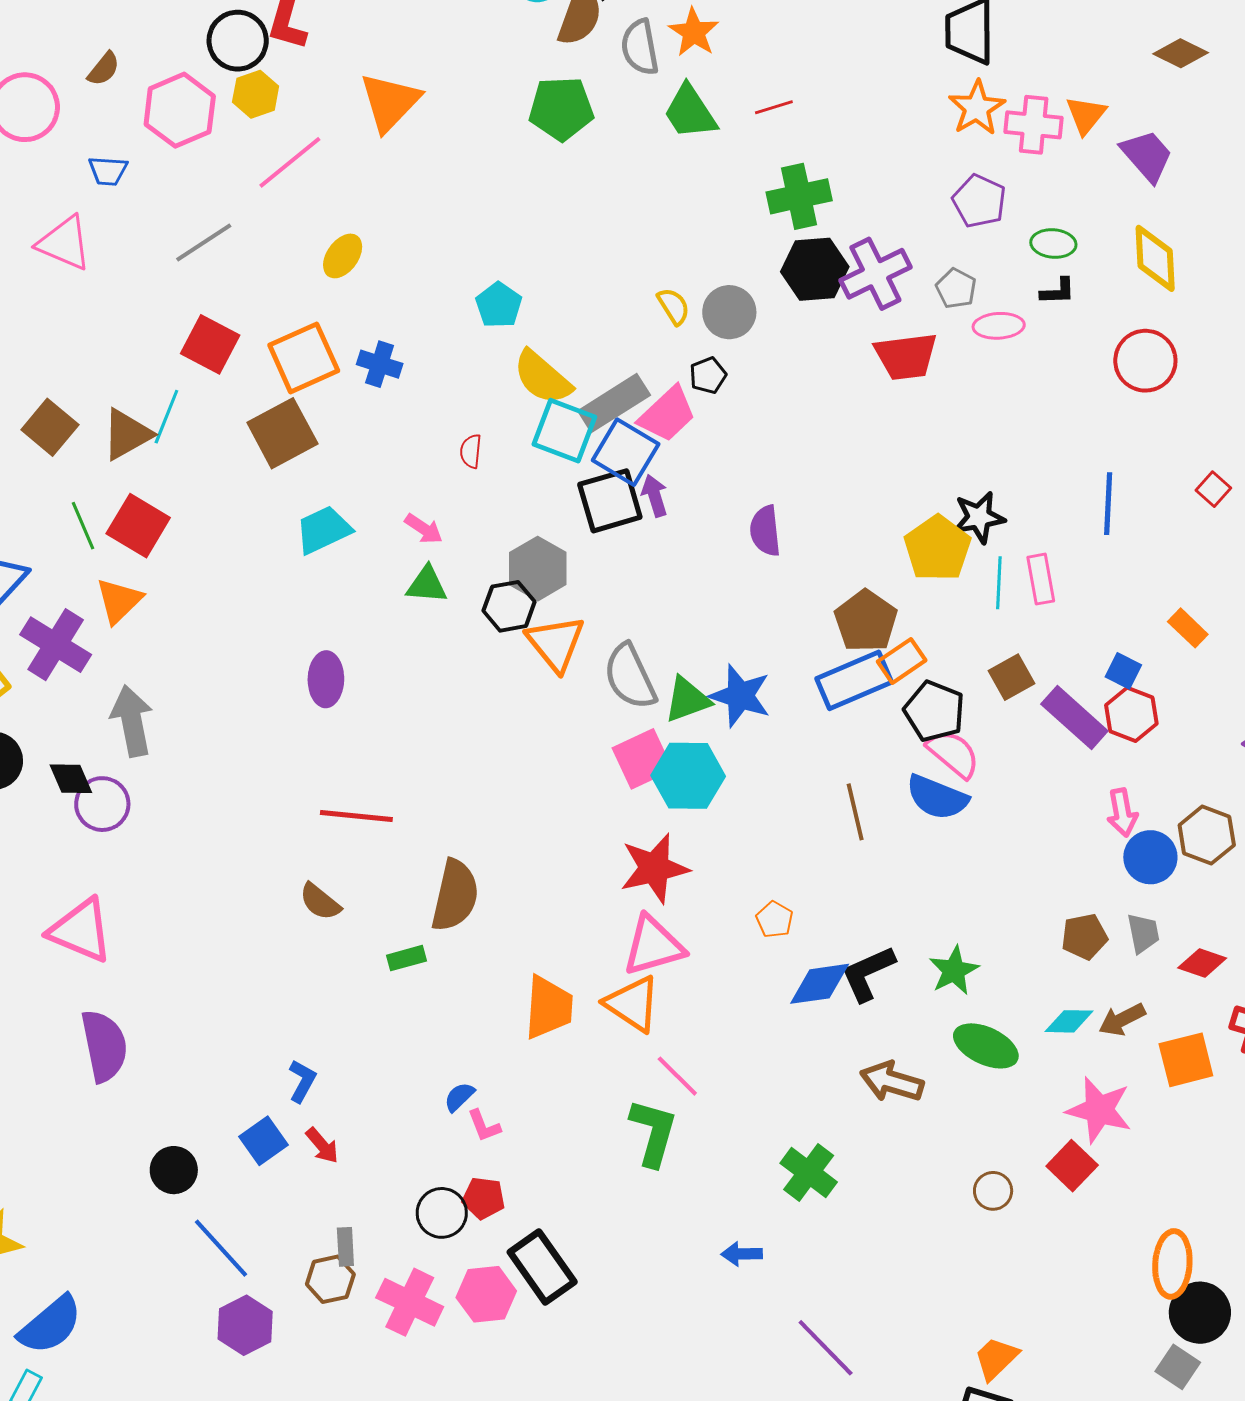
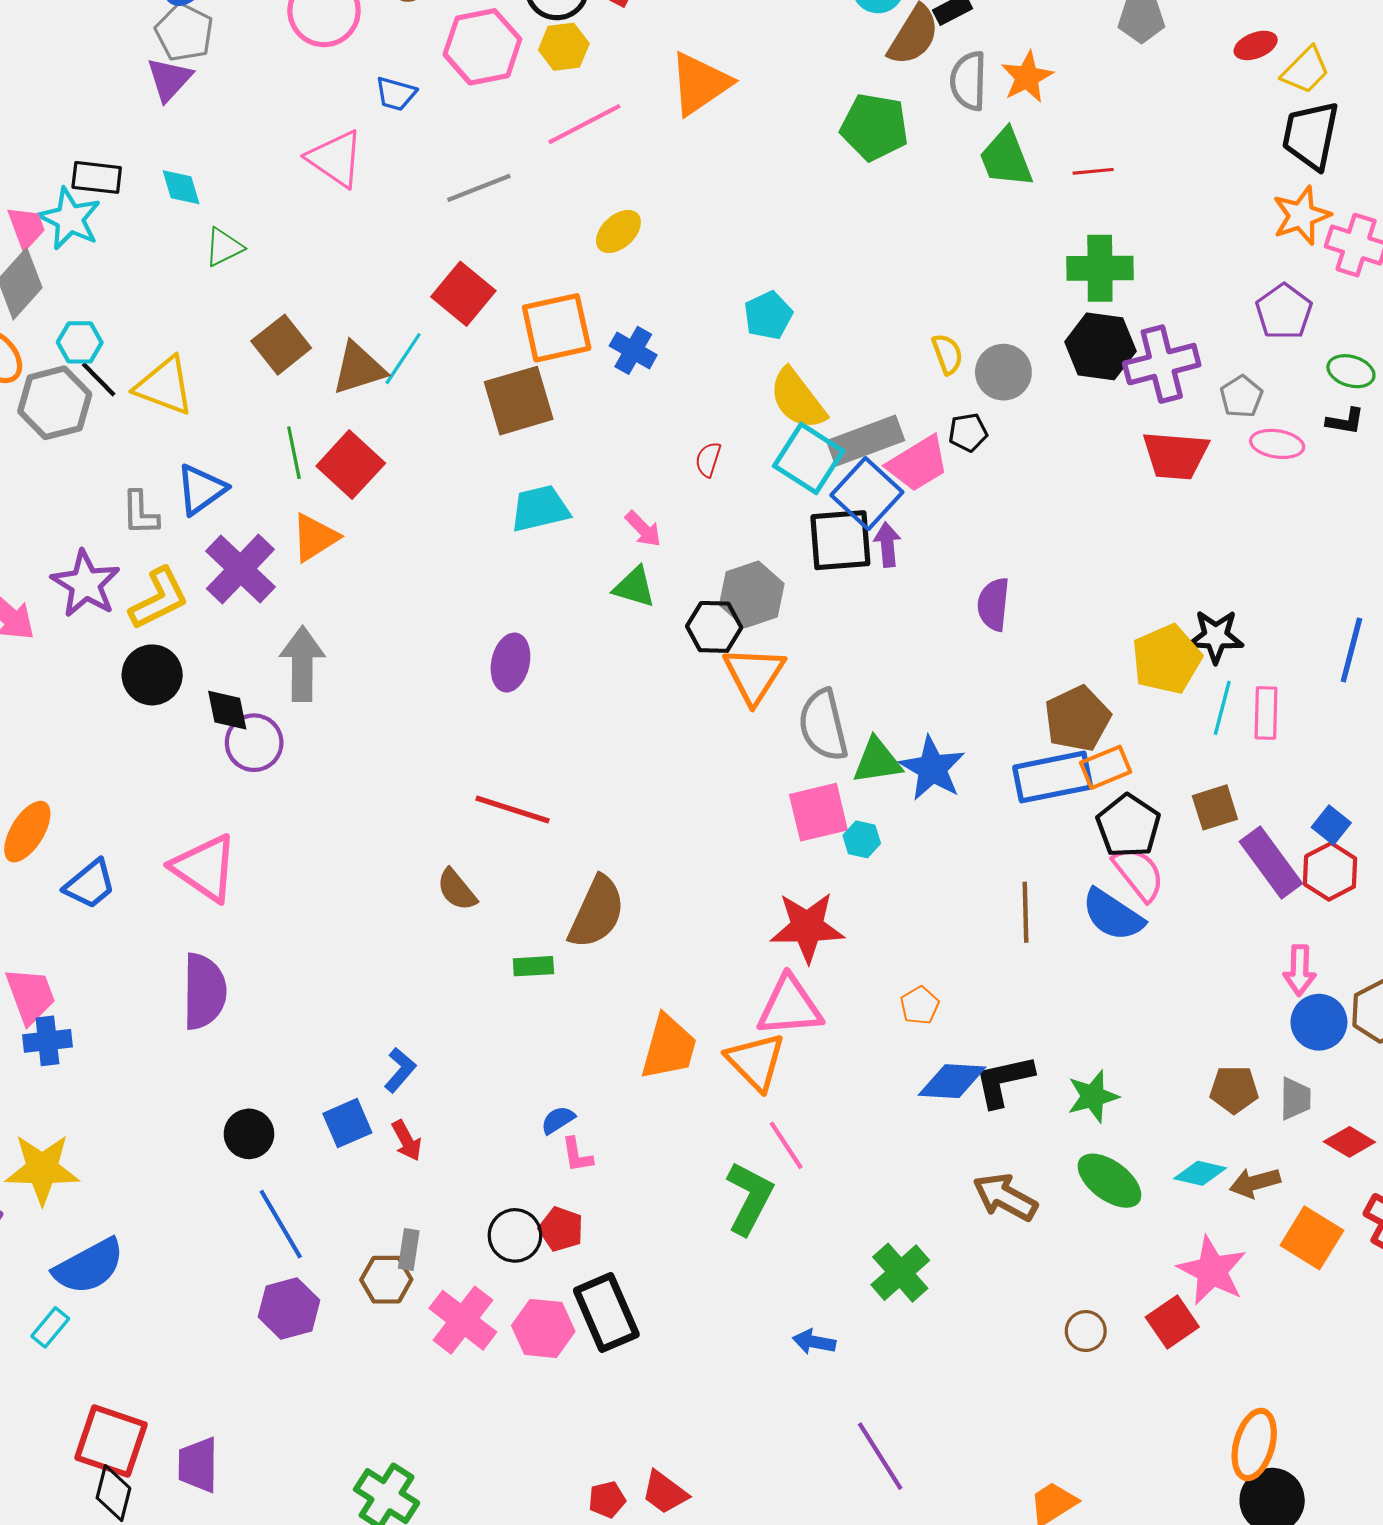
cyan hexagon: (688, 776) -> (862, 839), size x0.5
orange square: (1186, 1060) -> (1312, 1238), turned 34

